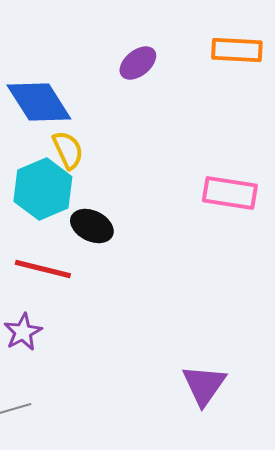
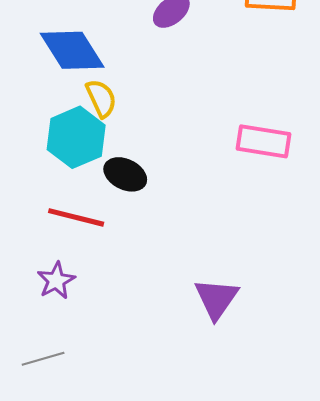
purple triangle: (204, 385) -> (216, 299), moved

